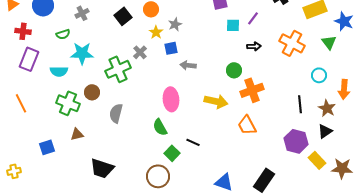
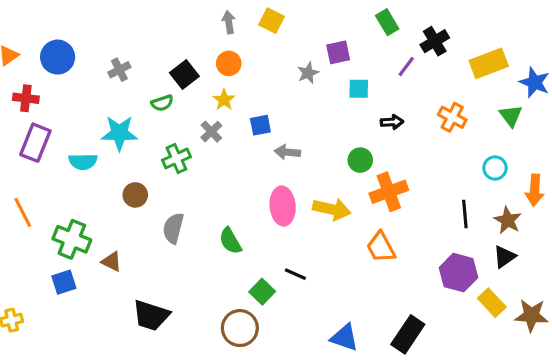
purple line: (253, 18) -> (406, 67), moved
gray star: (175, 24) -> (308, 73), moved
yellow star: (156, 32) -> (224, 100), moved
green semicircle: (63, 34) -> (162, 103), moved
orange cross: (292, 43) -> (452, 117), size x0.7
green cross: (118, 69) -> (176, 158), size x0.7
pink ellipse: (171, 99) -> (283, 206), moved
green cross: (68, 103) -> (72, 239), moved
green semicircle: (160, 127) -> (230, 241), moved
brown triangle: (77, 134) -> (111, 261), turned 40

